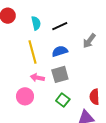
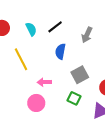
blue semicircle: (60, 51) -> (60, 51), turned -49
yellow line: (32, 52) -> (21, 59), moved
gray square: (60, 74) -> (80, 75), moved

